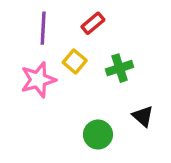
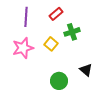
yellow square: (75, 61) -> (51, 44), moved
green cross: (120, 68) -> (72, 32), moved

